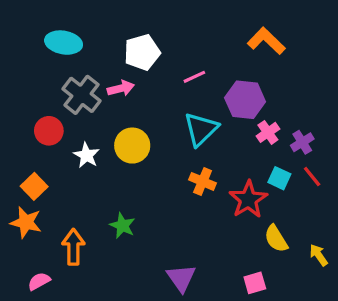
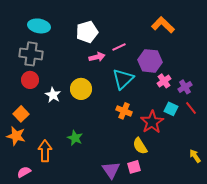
pink arrow: (121, 88) -> (97, 57), moved
gray cross: (82, 95) -> (31, 54), moved, turned -30
yellow semicircle: (276, 239) -> (140, 146), moved
pink square: (255, 283) -> (134, 167), moved

